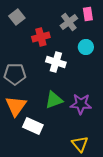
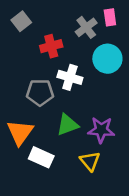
cyan circle: (86, 47) -> (107, 59), size x1.5
gray pentagon: (15, 74) -> (40, 92), moved
yellow triangle: (80, 144) -> (90, 161), moved

